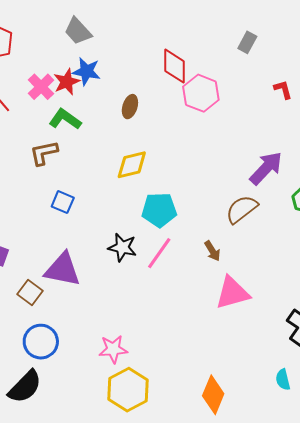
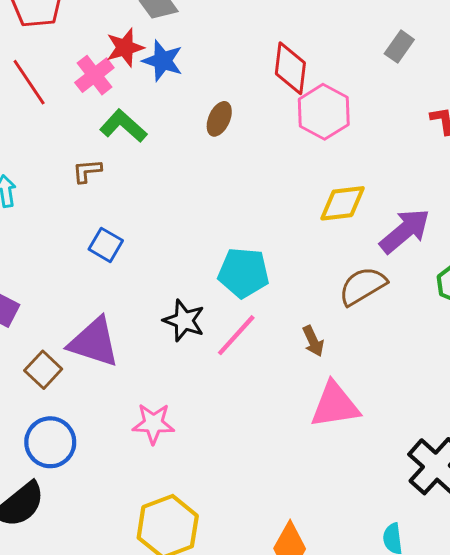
red star: (67, 82) -> (125, 48), moved
brown L-shape: (44, 153) -> (87, 171), size x0.7
yellow diamond: (132, 165) -> (342, 203), moved
pink star: (113, 349) -> (153, 424), moved

